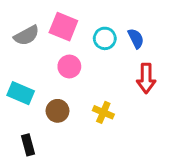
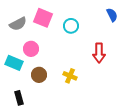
blue semicircle: (136, 38) -> (112, 15), moved
pink circle: (69, 67) -> (31, 49), moved

